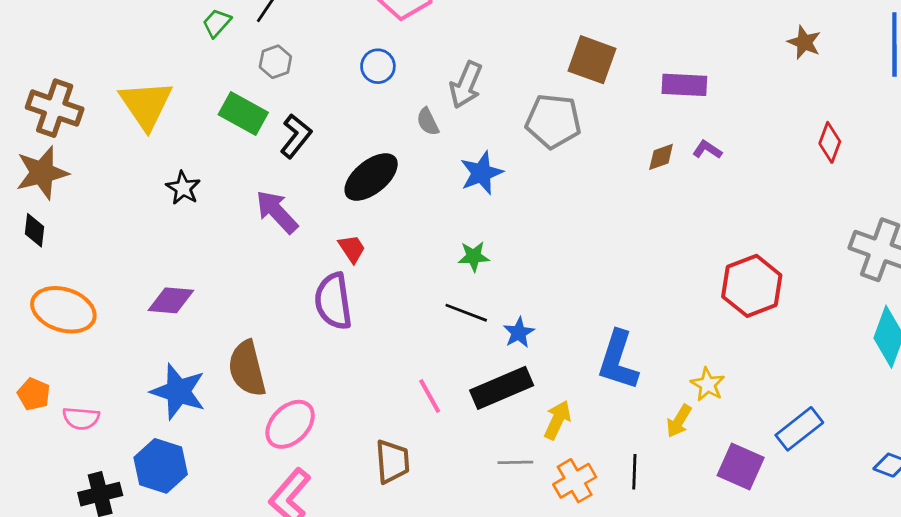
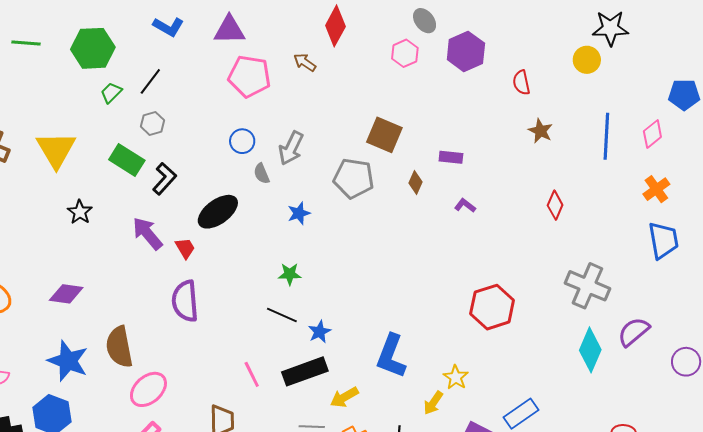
blue circle: (378, 66) -> (242, 141), moved
purple rectangle: (684, 85) -> (451, 157), size x0.7
brown diamond: (661, 157) -> (415, 183), moved, turned -50
blue star: (481, 173) -> (299, 213), size x0.7
red trapezoid: (352, 249) -> (185, 248), moved
yellow arrow: (557, 420) -> (344, 397), turned -148

